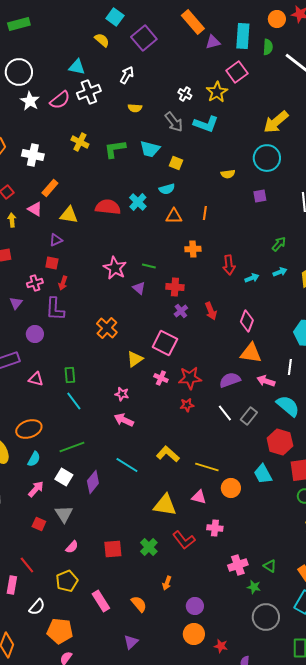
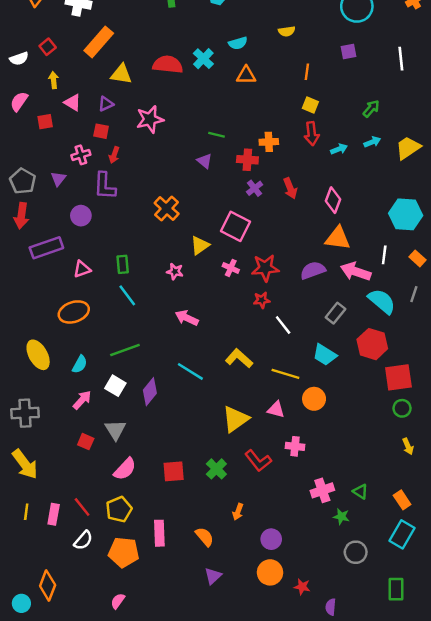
yellow square: (176, 163) -> (310, 105), moved
yellow semicircle: (228, 174) -> (287, 31), moved
orange rectangle: (50, 188) -> (99, 42), size x1.5
pink triangle: (35, 209) -> (73, 103), moved
orange line: (205, 213) -> (307, 72), moved
orange cross: (193, 249) -> (269, 142), moved
pink star: (115, 268) -> (150, 119), moved, turned 30
pink triangle: (36, 379) -> (82, 269), turned -35
pink arrow: (266, 381) -> (356, 272), size x1.4
pink star: (122, 394) -> (175, 272), moved
white line: (225, 413) -> (283, 325), moved
orange ellipse: (29, 429) -> (74, 312), moved
cyan trapezoid: (263, 474) -> (325, 355), moved, turned -30
yellow triangle: (165, 505) -> (236, 419), turned -45
pink semicircle: (72, 547) -> (125, 469), size x1.5
red line: (27, 565) -> (82, 507), moved
pink rectangle: (101, 601) -> (159, 533), turned 30
gray circle: (266, 617) -> (356, 552), size x0.7
orange pentagon: (60, 631) -> (124, 552), moved
purple triangle: (131, 642) -> (213, 576), moved

